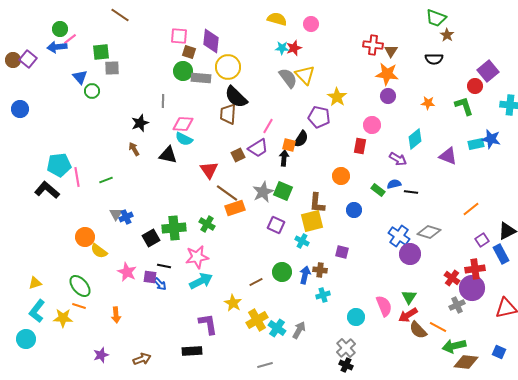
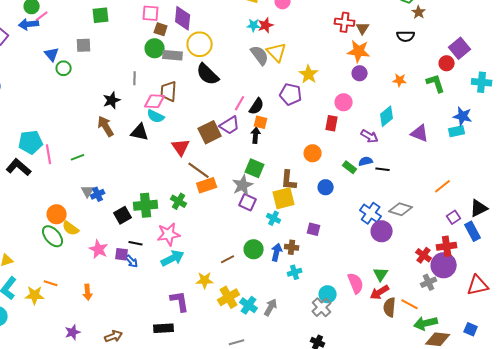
green square: (101, 52) -> (101, 15), moved
brown trapezoid: (228, 114) -> (169, 91), moved
black semicircle: (301, 139) -> (257, 106), moved
cyan rectangle: (476, 144) -> (457, 131), moved
brown arrow: (134, 149) -> (106, 126), size x1.5
brown square: (238, 155) -> (210, 132), size x1.6
gray star: (263, 192) -> (243, 185), moved
green ellipse: (80, 286) -> (53, 236), moved
yellow star: (233, 303) -> (205, 280), turned -30
brown semicircle: (418, 330) -> (390, 307), turned 48
gray cross: (346, 348) -> (322, 307), moved

